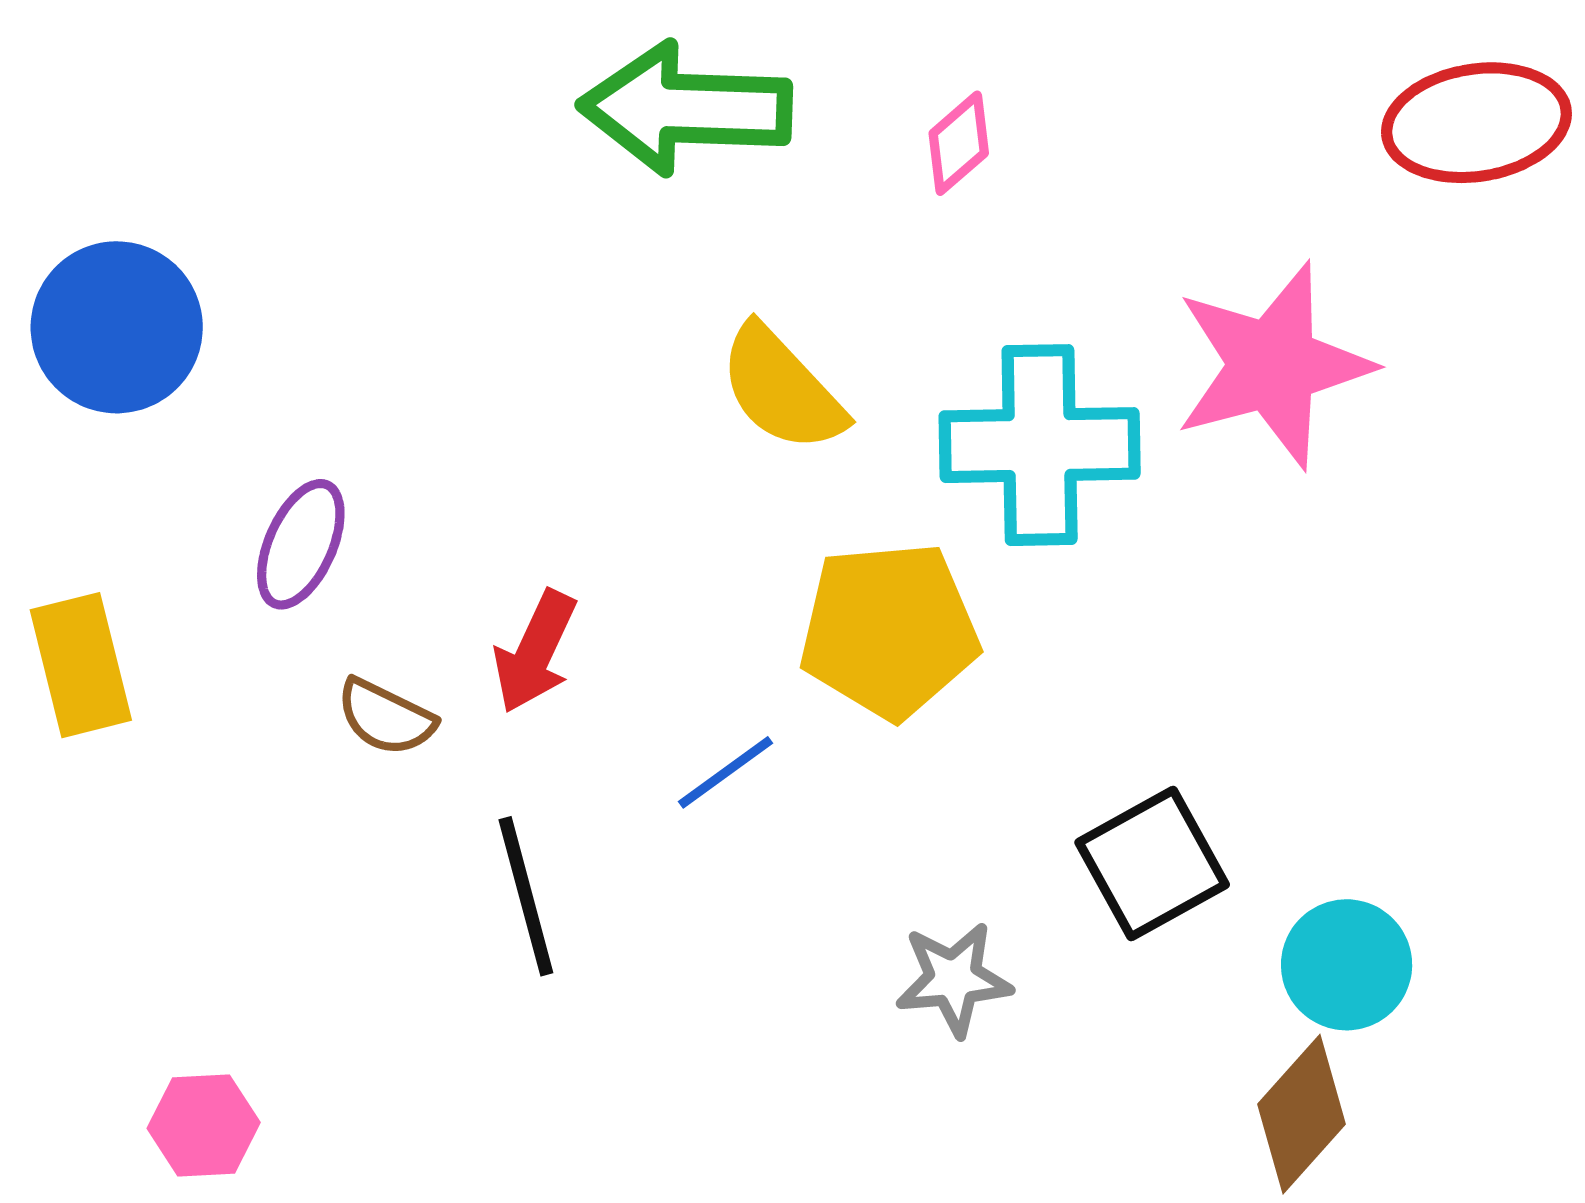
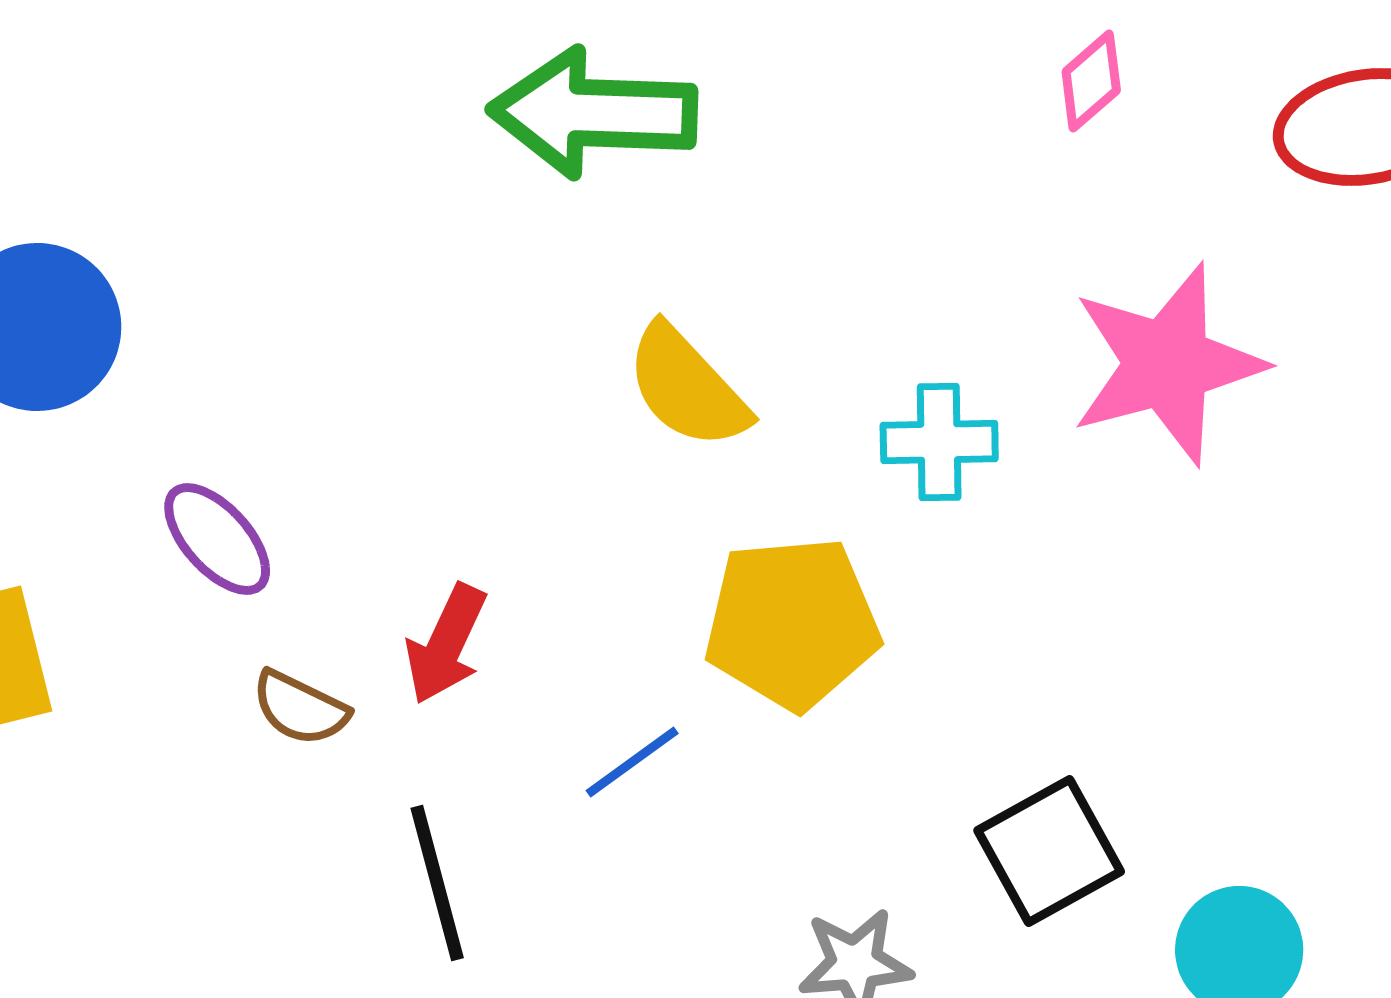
pink diamond: (959, 143) -> (1091, 81), moved
cyan cross: (1040, 445) -> (939, 442), size x0.6
purple ellipse: (301, 544) -> (217, 539), turned -66

